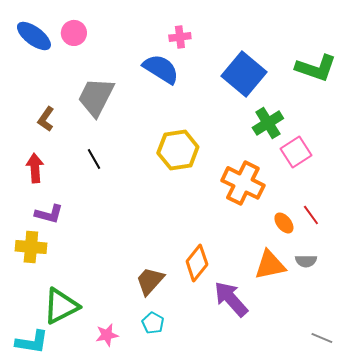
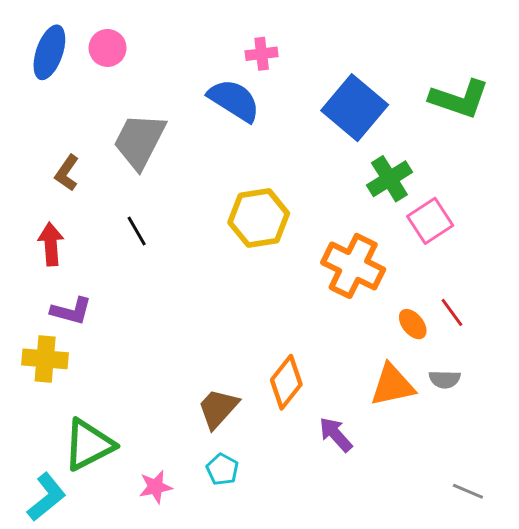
blue ellipse: (34, 36) -> (49, 52), turned 72
purple arrow: (231, 299) -> (336, 435), size x0.7
cyan L-shape: (32, 342) -> (47, 497), turned -48

